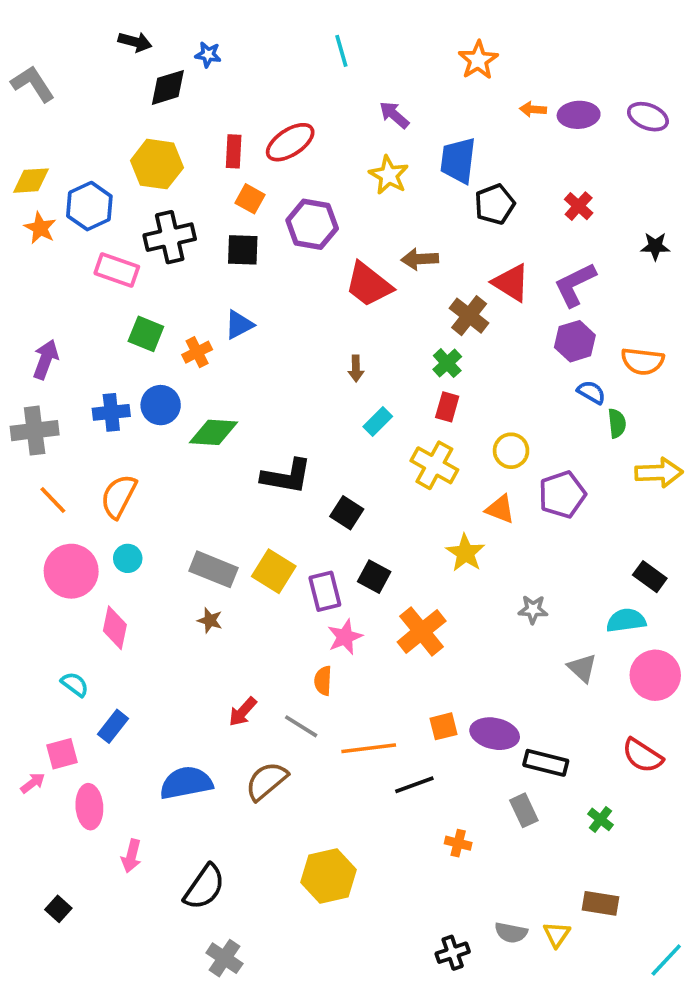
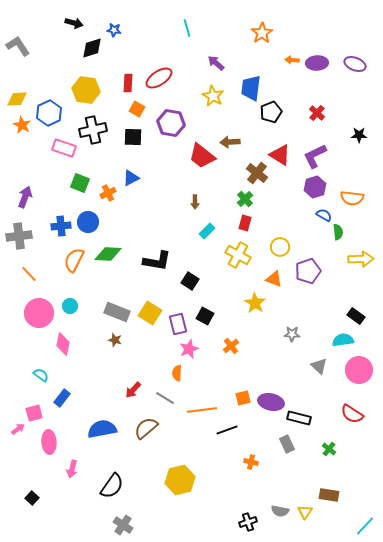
green diamond: (214, 432) -> (108, 254), moved
orange semicircle: (119, 496) -> (74, 260), moved
orange cross: (422, 631) -> (231, 346), size x0.6

